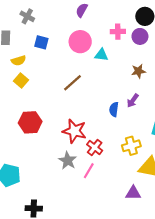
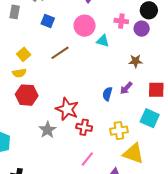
yellow semicircle: (19, 61) -> (19, 73), moved
brown line: (72, 83) -> (60, 53), moved
red cross: (95, 147) -> (84, 127), turned -35
gray star: (68, 161) -> (48, 130), moved
pink line: (89, 171) -> (87, 159), moved

